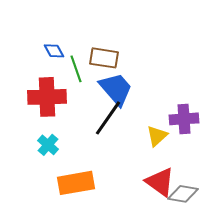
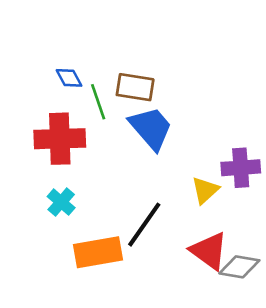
black line: (108, 118) -> (144, 225), moved

